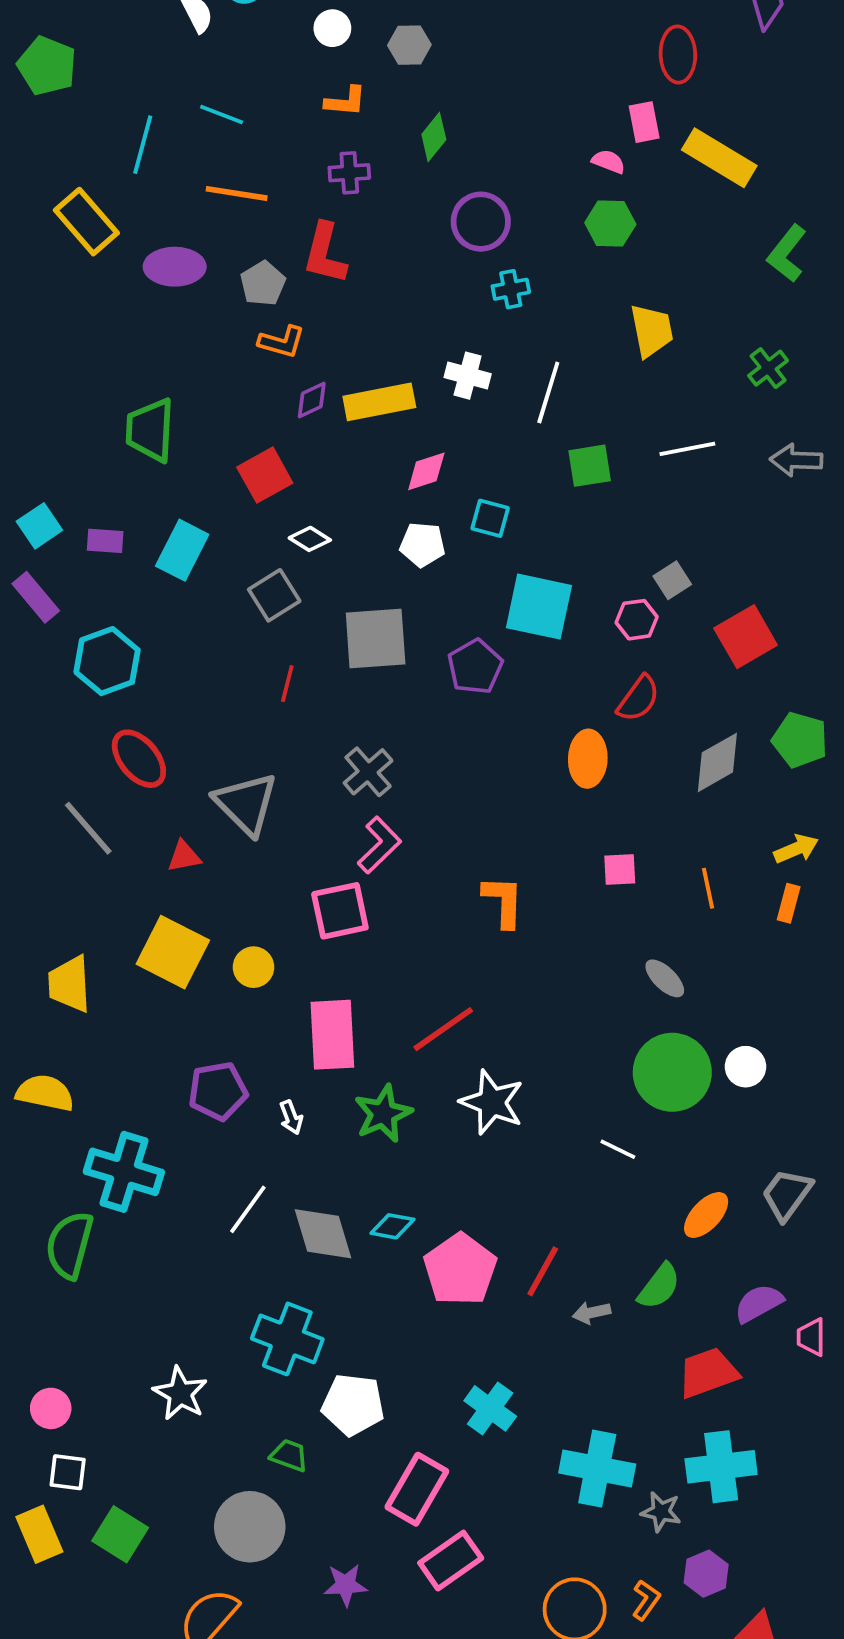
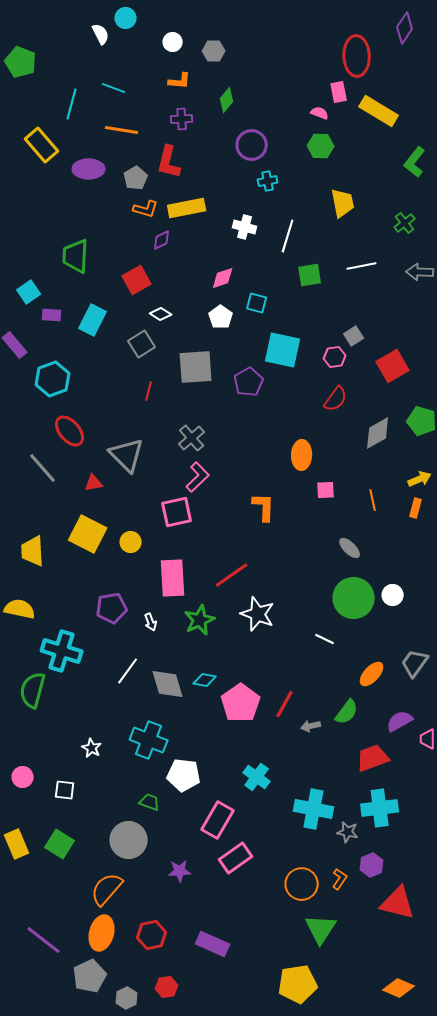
red ellipse: (678, 54) -> (357, 56), size x1.4
yellow rectangle: (379, 402) -> (187, 208), moved
cyan square: (39, 526) -> (29, 292), moved
white pentagon: (423, 545) -> (221, 317), turned 30
orange ellipse: (588, 759) -> (302, 455), moved
white star: (180, 1393) -> (92, 748), moved, size x0.7
white square: (68, 1472) -> (65, 790), moved

